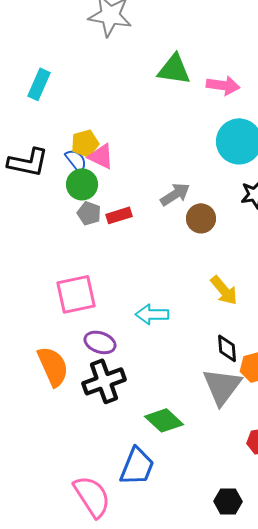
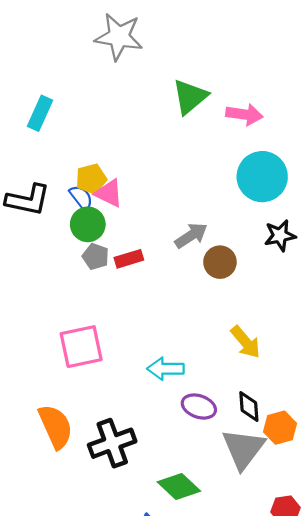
green triangle: (174, 69) -> (190, 97), turned -48
purple ellipse: (100, 342) -> (199, 407), moved

